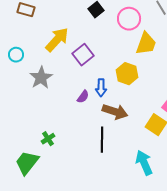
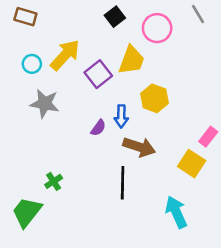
yellow trapezoid: (146, 44) -> (132, 60), moved
cyan circle: (16, 55) -> (32, 64), moved
gray star: (41, 78) -> (45, 103), turned -30

